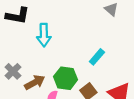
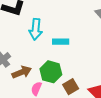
cyan rectangle: (97, 57) -> (61, 42), moved, turned 42

